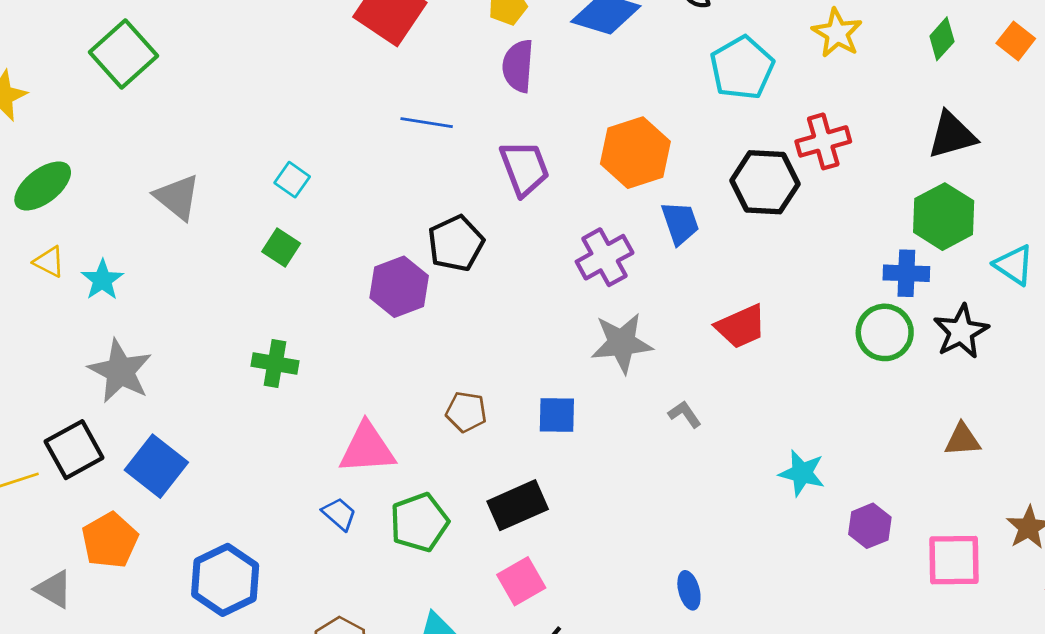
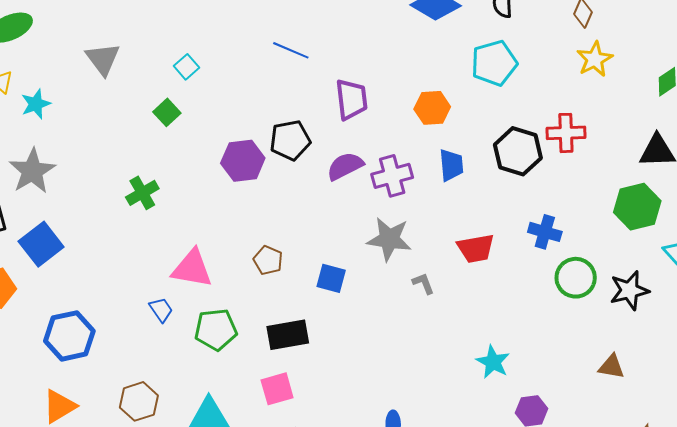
purple semicircle: (518, 66) -> (345, 166), moved, turned 45
cyan pentagon: (742, 68) -> (494, 63), moved
orange hexagon: (635, 153) -> (432, 108), size x0.7
blue cross: (906, 273) -> (545, 232), moved
green cross: (275, 363) -> (142, 193), turned 36
gray L-shape: (685, 414) -> (423, 283), moved

